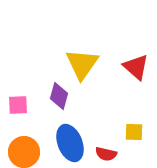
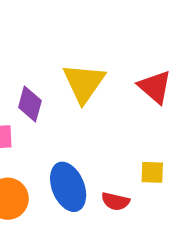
purple diamond: (59, 96) -> (30, 104), moved

